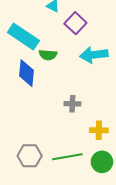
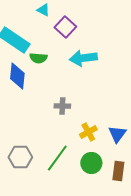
yellow cross: (99, 130) -> (88, 132), turned -30
green line: (67, 157) -> (57, 158), turned -44

